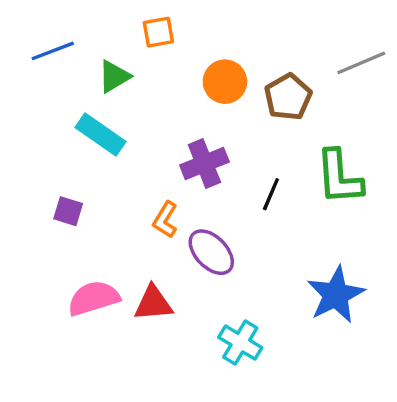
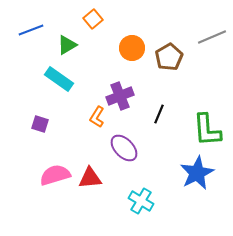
orange square: (158, 32) -> (93, 19), turned -30
green L-shape: (339, 177) -> (207, 130), moved
orange L-shape: (165, 220) -> (97, 117), moved

